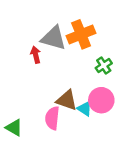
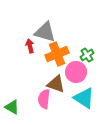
orange cross: (81, 34) -> (57, 54), moved
pink circle: (101, 100) -> (76, 72), moved
cyan triangle: (85, 109) -> (84, 98), moved, size x1.6

